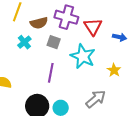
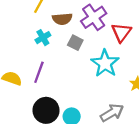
purple cross: (66, 17) -> (94, 17), turned 30
purple line: (51, 73) -> (39, 72), moved

